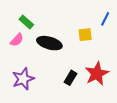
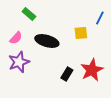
green rectangle: (26, 22) -> (29, 14), moved
purple star: (23, 79) -> (19, 62), moved

